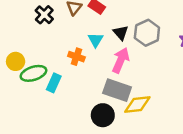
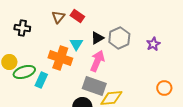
black cross: (44, 15) -> (22, 28), moved, turned -35
black triangle: (121, 33) -> (97, 38), turned 40
orange cross: (76, 57) -> (60, 58), size x1.6

